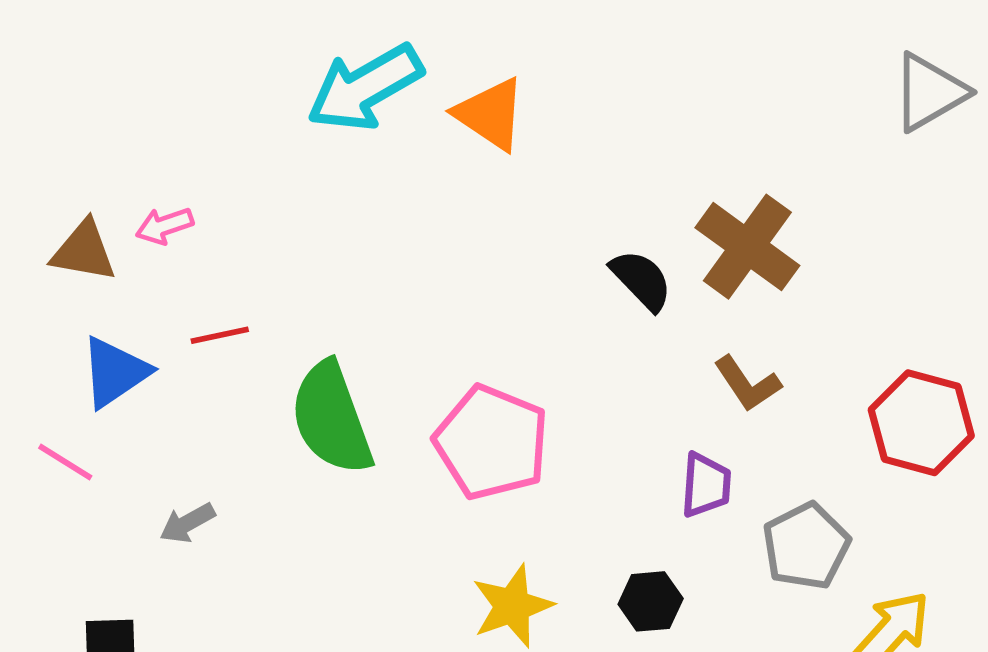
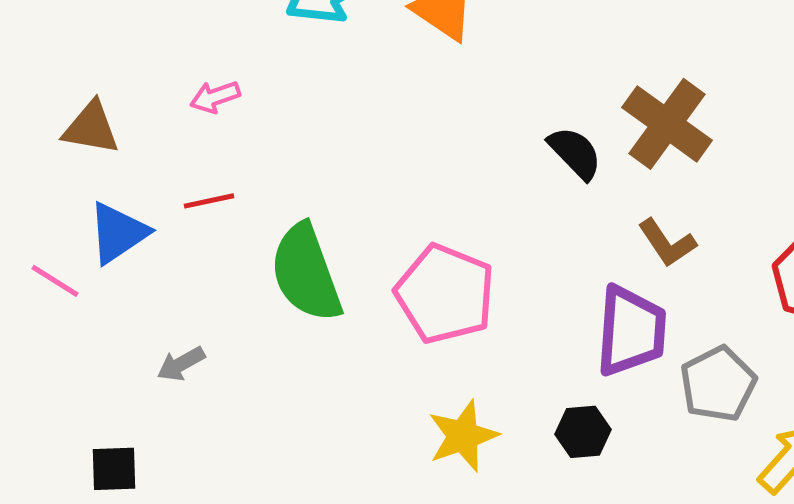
pink arrow: (164, 226) -> (215, 97), moved
pink line: (65, 462) -> (55, 281), moved
purple trapezoid: (706, 485) -> (631, 331), size x1.6

